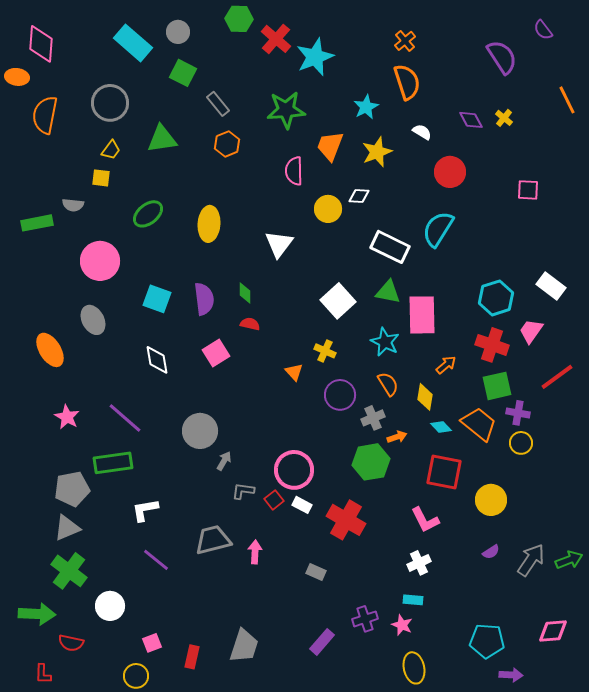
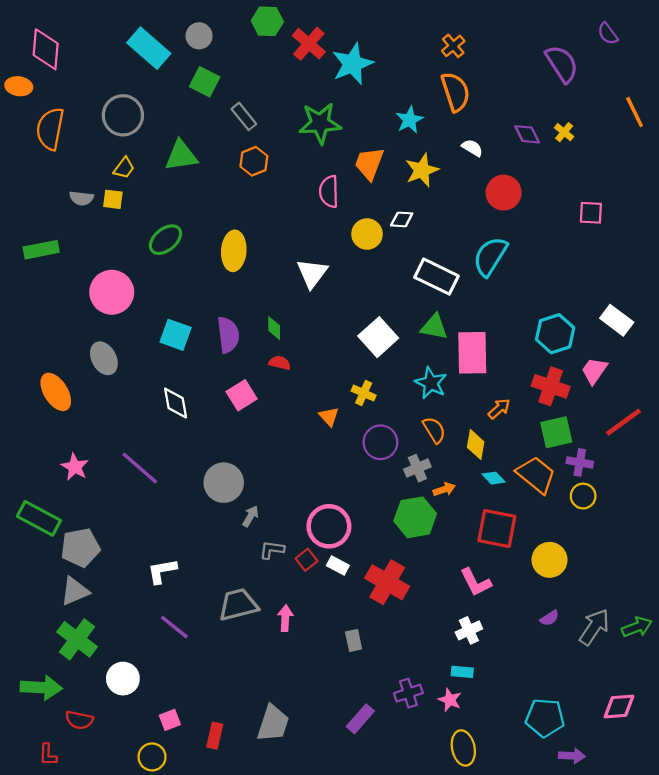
gray semicircle: (73, 205) -> (81, 198), moved
green rectangle: (113, 463) -> (39, 518), moved, turned 36
gray rectangle: (316, 572) -> (354, 640), turned 54

